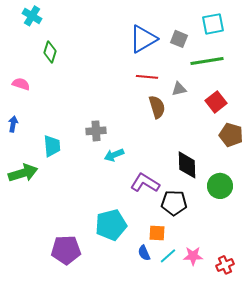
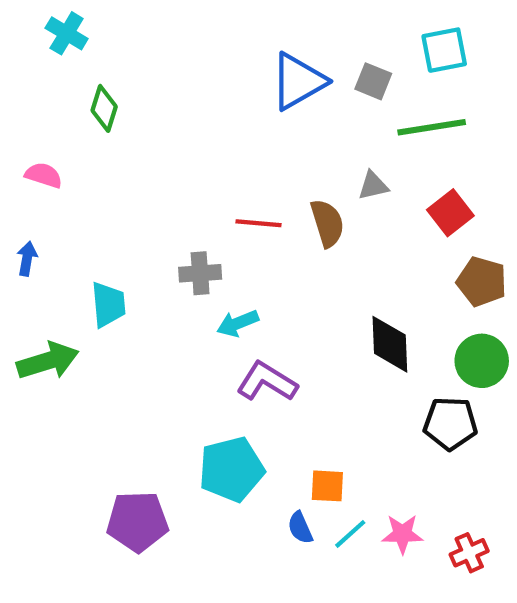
red line: (147, 77) -> (258, 223), moved
purple L-shape: (145, 183) -> (267, 382), moved
green circle: (220, 186) -> (482, 361), moved
black pentagon: (174, 203) -> (450, 423), moved

